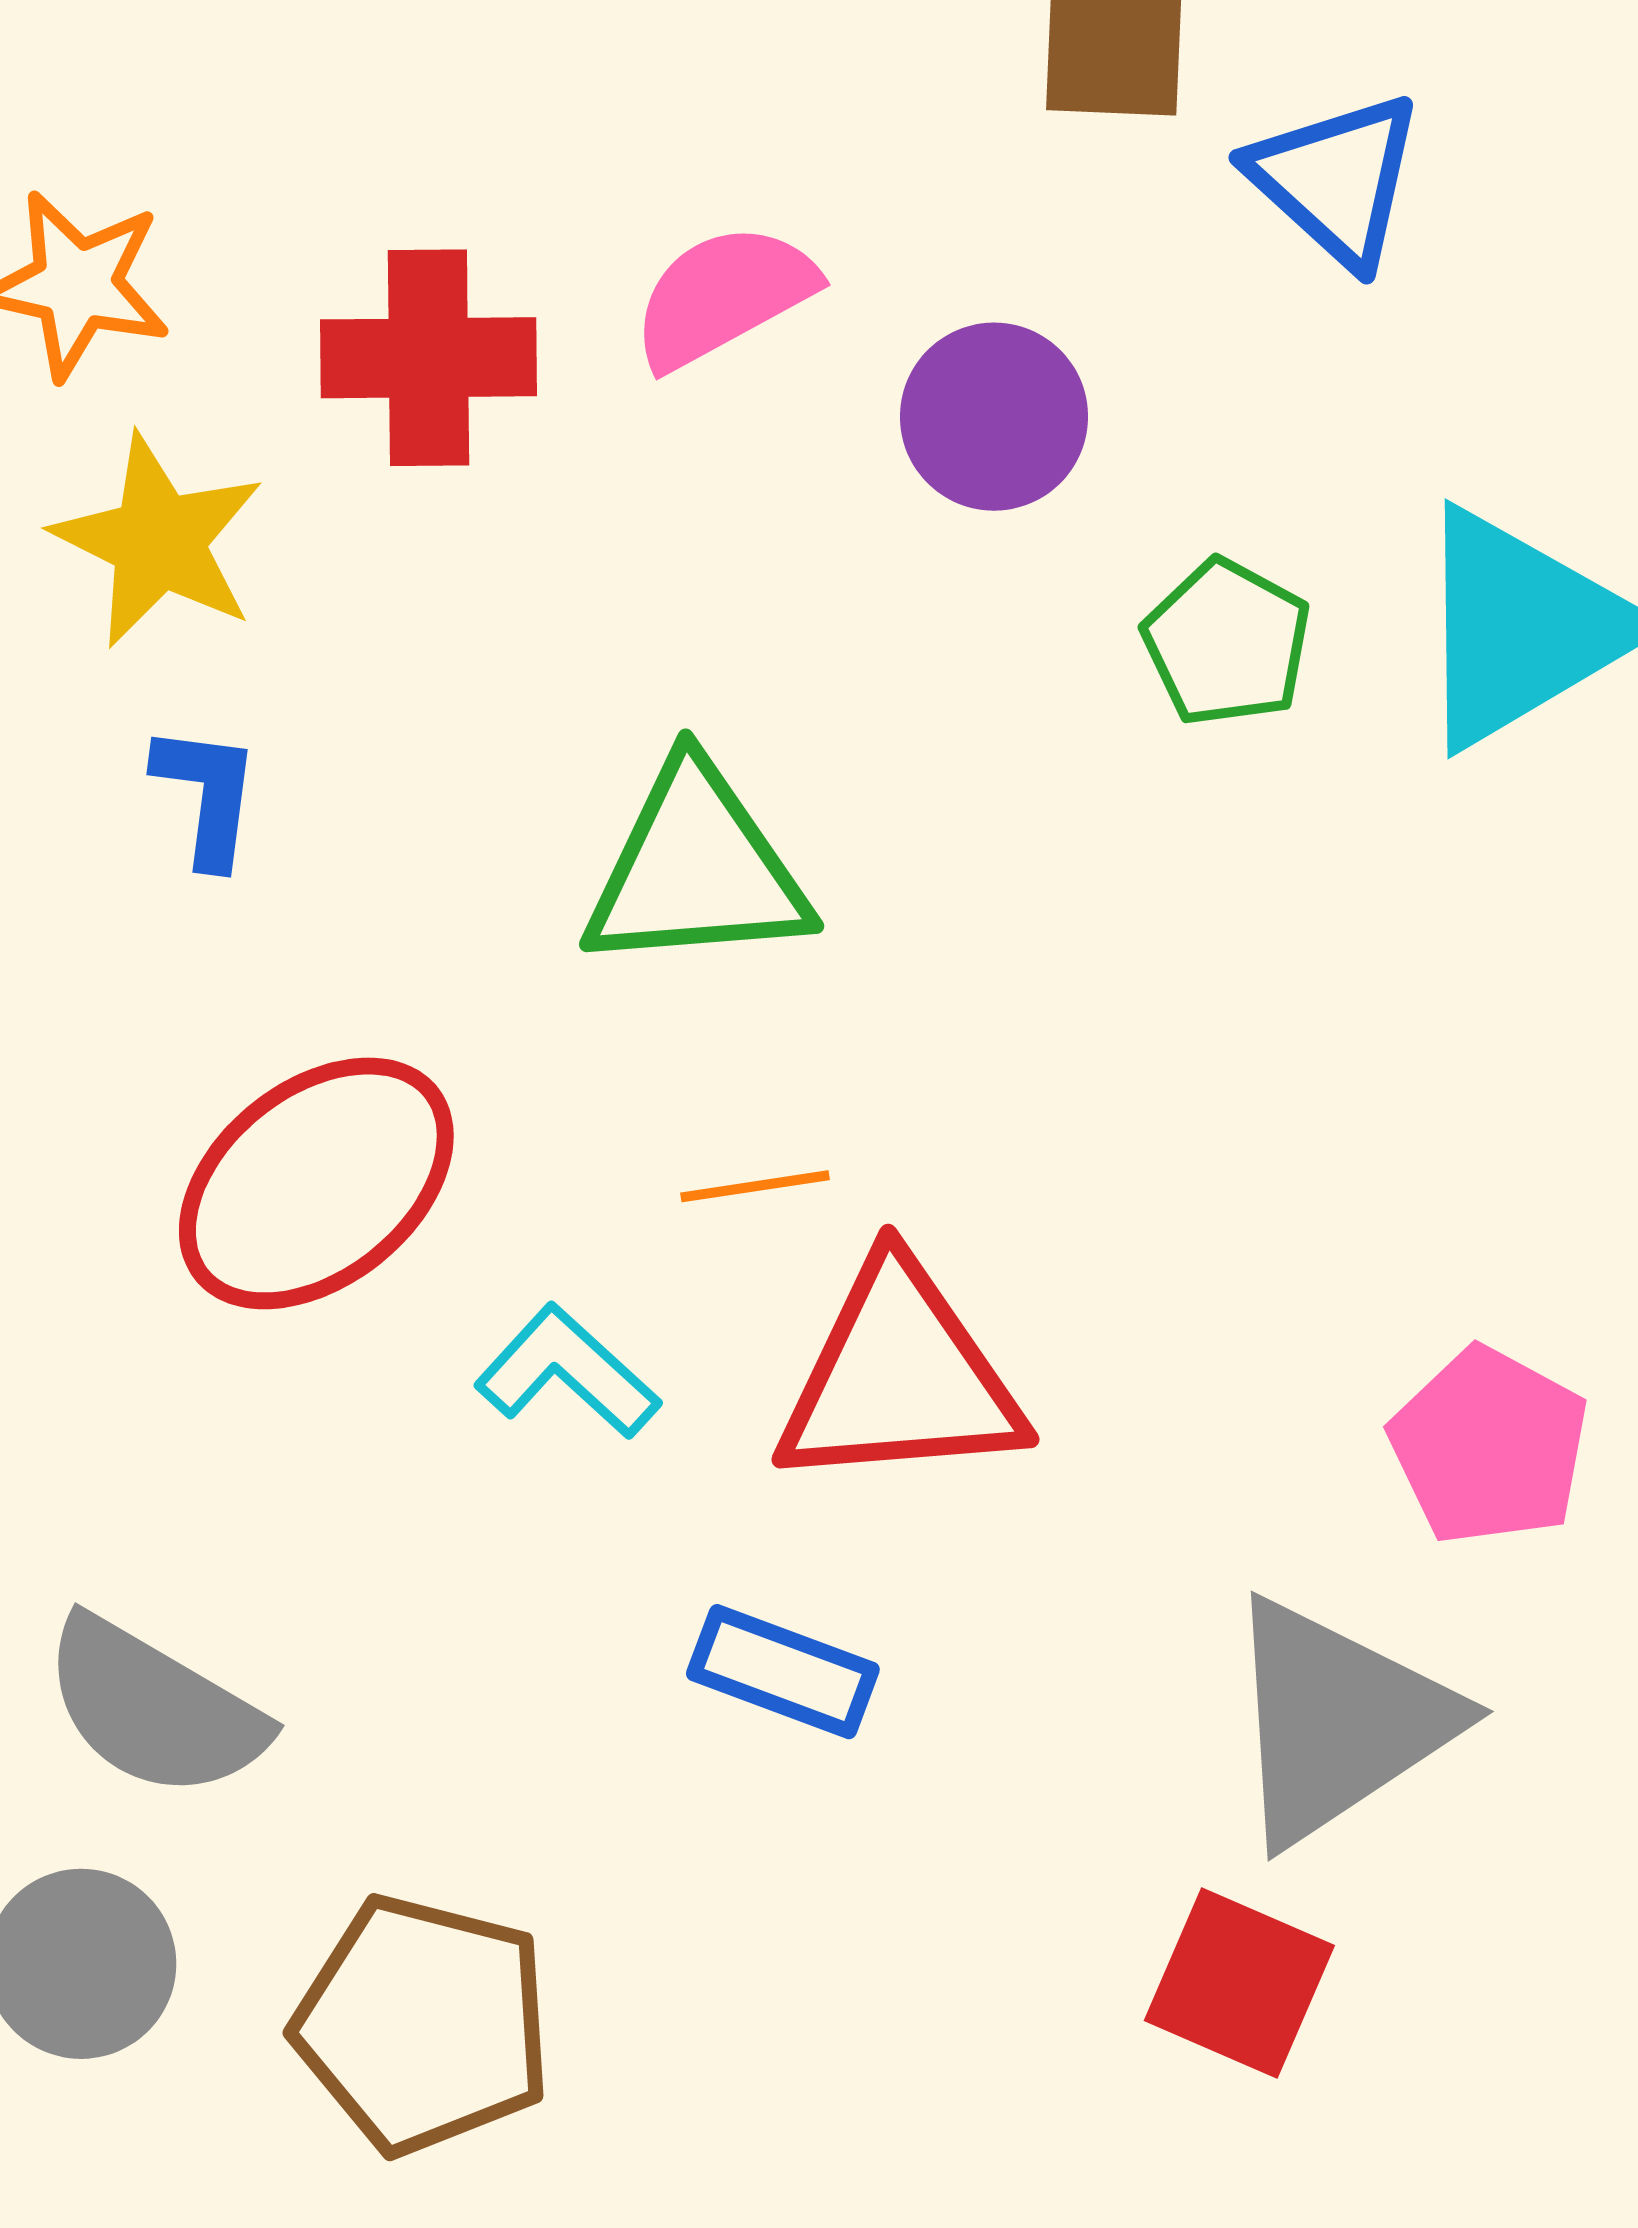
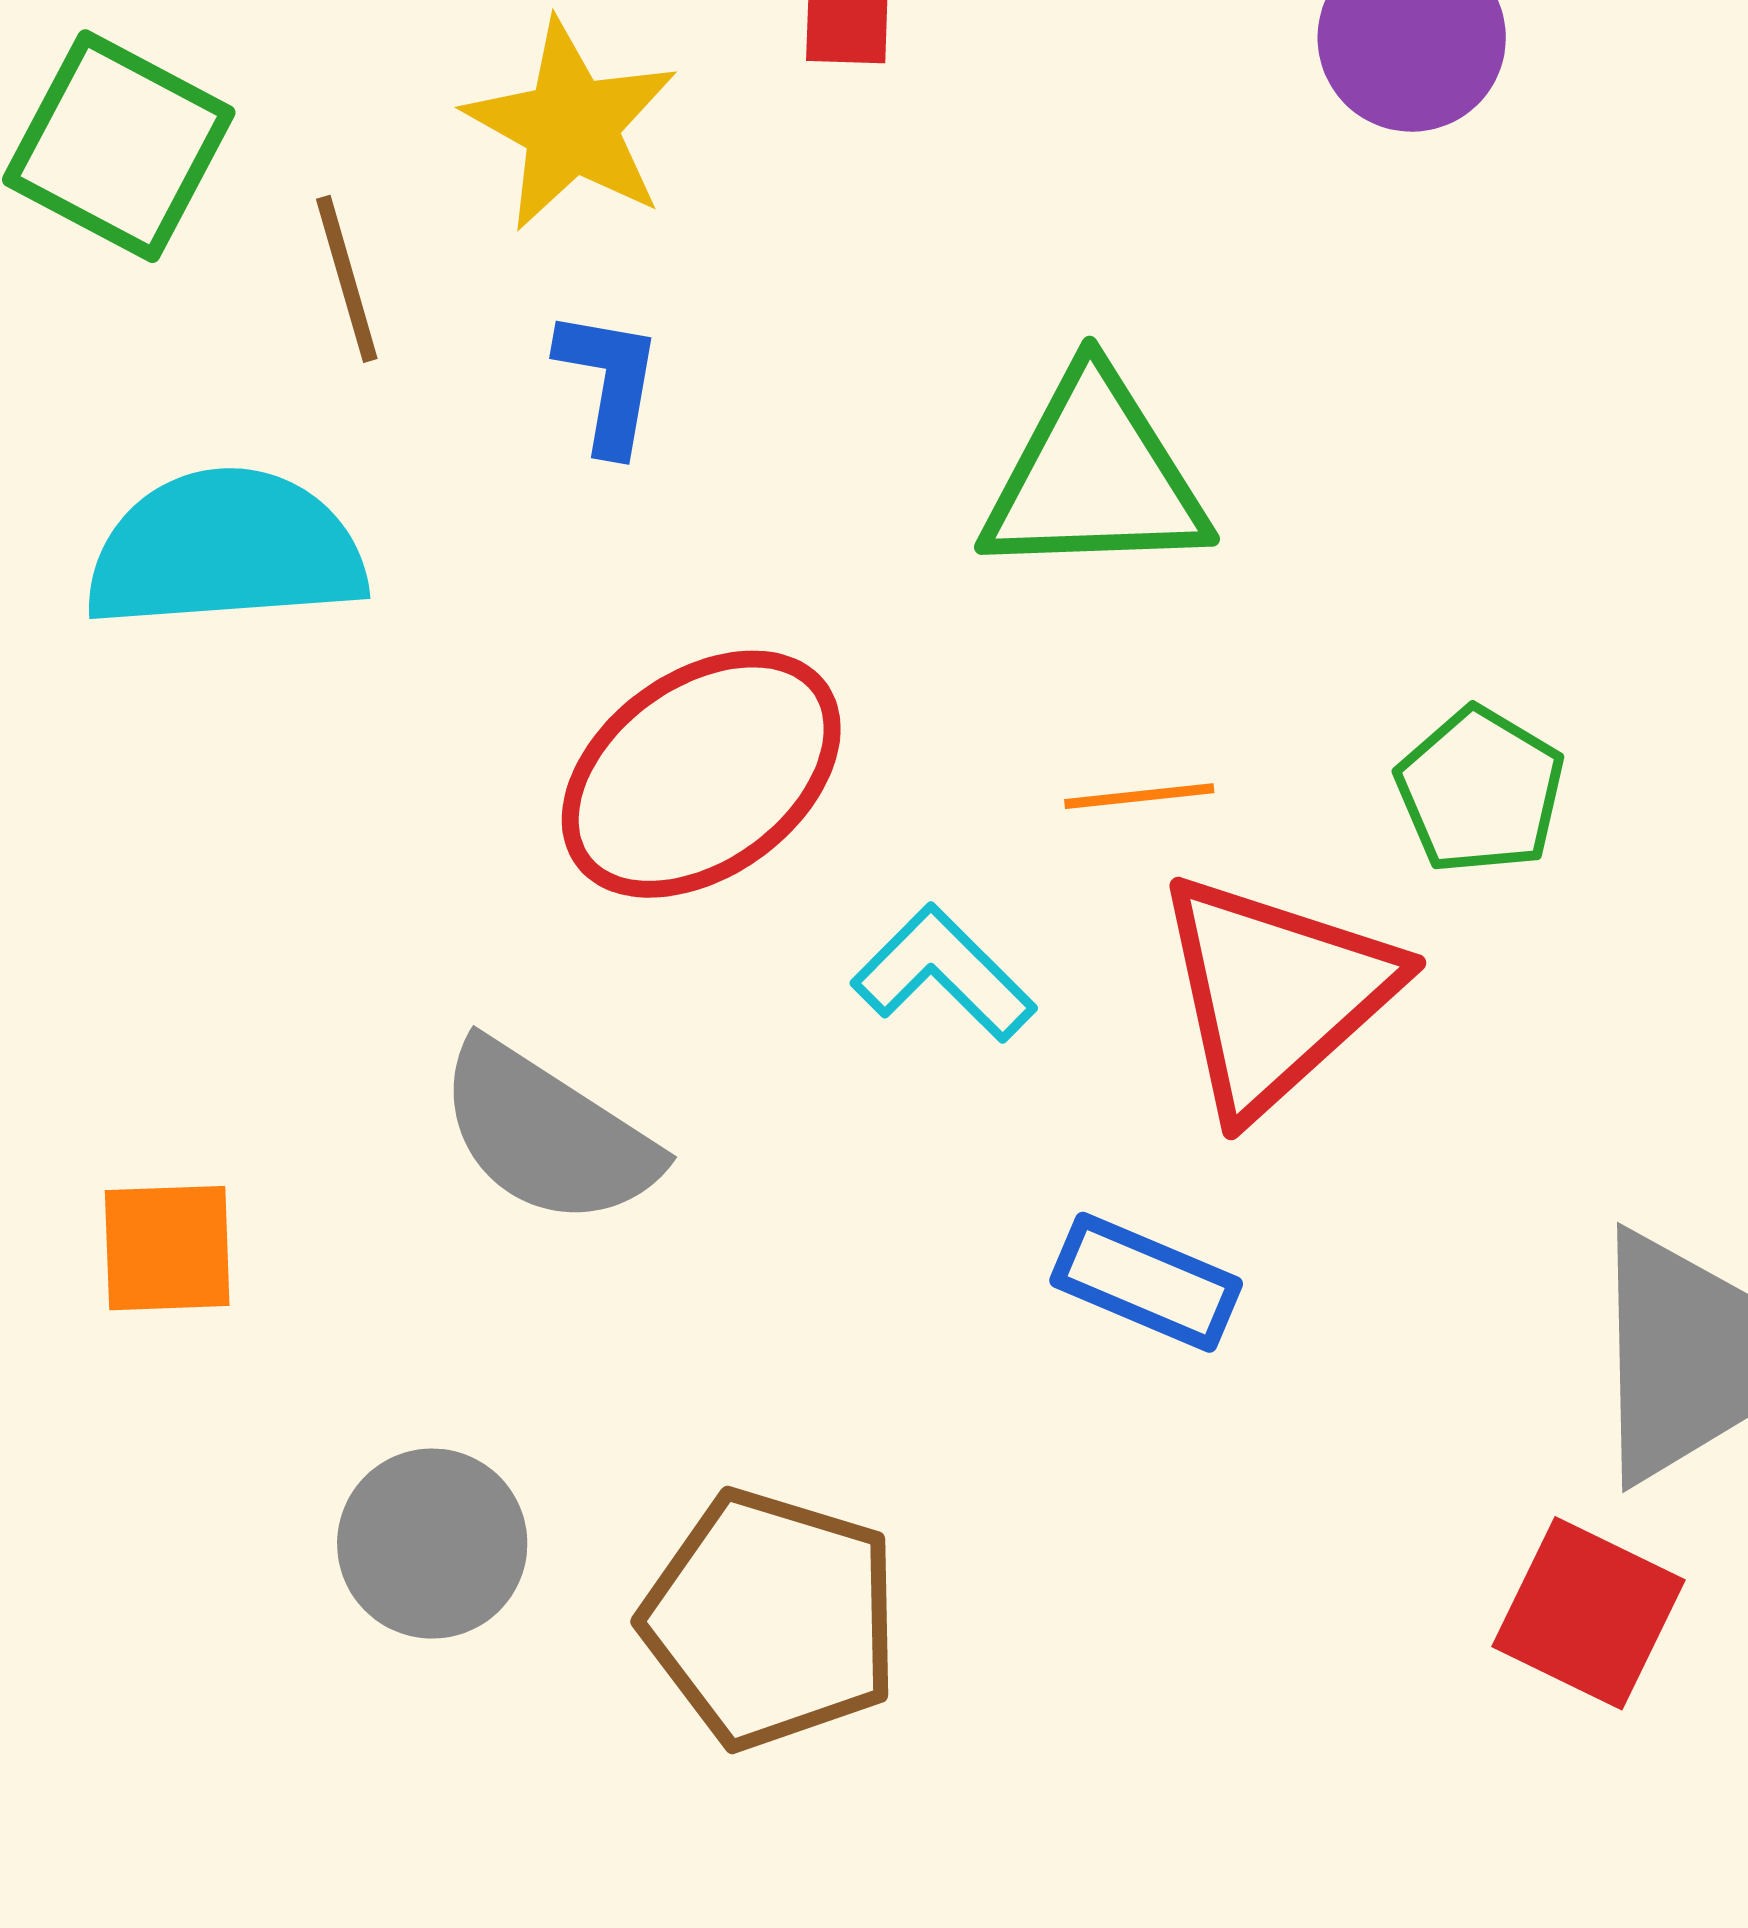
green pentagon: (1227, 643) -> (1480, 791), moved
red triangle: (900, 1377) -> (1276, 993), turned -40
gray semicircle: (154, 1708) -> (547, 1134), moved

